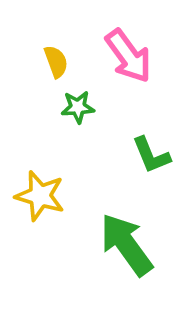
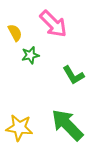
yellow star: (40, 196) -> (19, 128), moved

